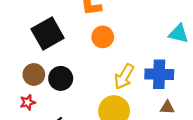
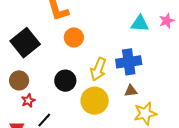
black circle: (61, 78) -> (65, 81), moved
red star: (28, 102) -> (28, 101), moved
brown triangle: (167, 107) -> (131, 91), moved

